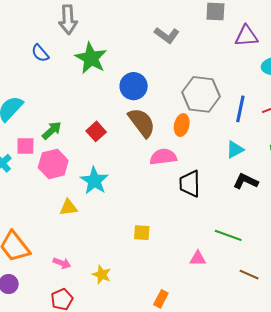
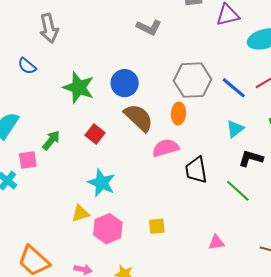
green star: (91, 58) -> (79, 87), moved
blue line: (240, 109) -> (234, 88), turned -52
pink hexagon: (53, 164) -> (108, 229), moved
green line: (228, 235) -> (238, 191), moved, turned 32

